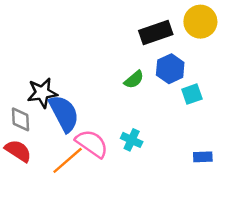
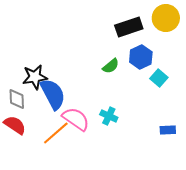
cyan square: (192, 94) -> (159, 78), turned -30

